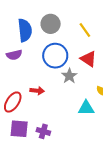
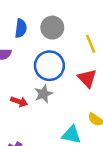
blue semicircle: (25, 30) -> (21, 28), size x0.7
gray star: (69, 76) -> (43, 94), moved

